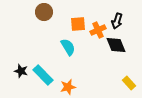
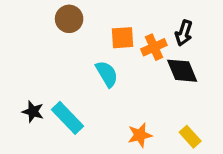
yellow rectangle: (129, 83) -> (190, 137), moved
orange star: (68, 87) -> (140, 135), moved

